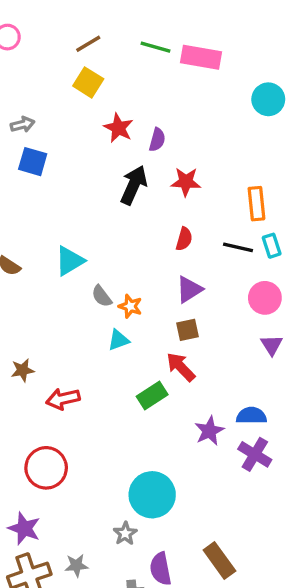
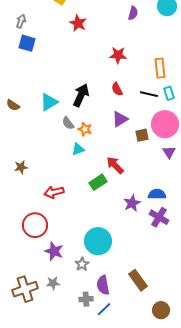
gray arrow: (23, 125) -> (21, 21), turned -56
purple semicircle: (157, 140) -> (133, 13), moved
black arrow: (134, 185) -> (81, 95), moved
red semicircle: (184, 239) -> (117, 89), turned 136
pink circle: (265, 298) -> (165, 124), size x1.4
brown square: (187, 330) -> (142, 135), moved
red arrow: (63, 399) -> (54, 192), moved
purple star: (24, 528) -> (54, 251), moved

